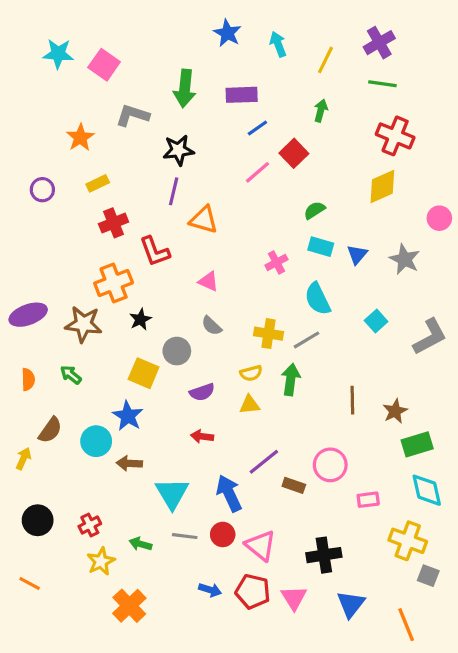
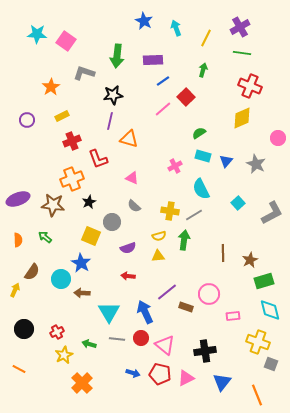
pink triangle: (294, 598) -> (186, 378), turned 36

